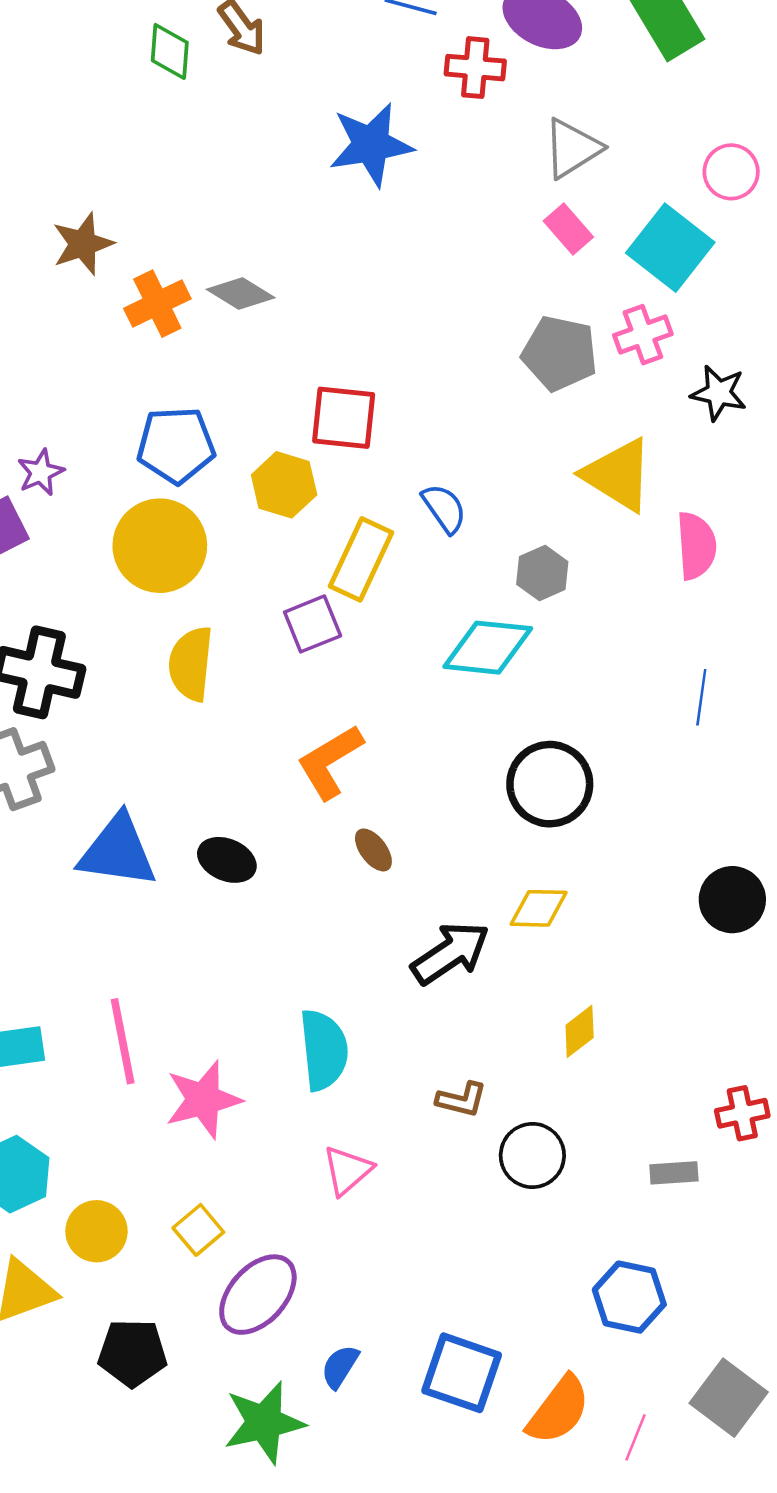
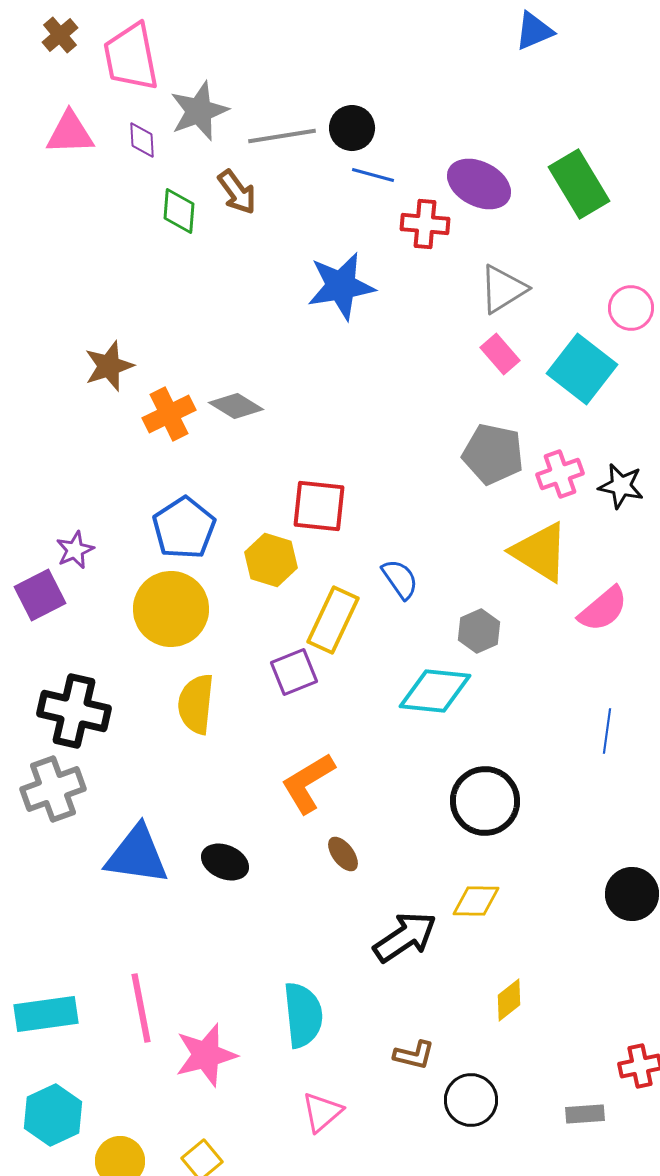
pink cross: (643, 335) -> (560, 474), moved
blue pentagon: (176, 445) -> (184, 528), turned -30
pink semicircle: (696, 546) -> (603, 609), turned 54

